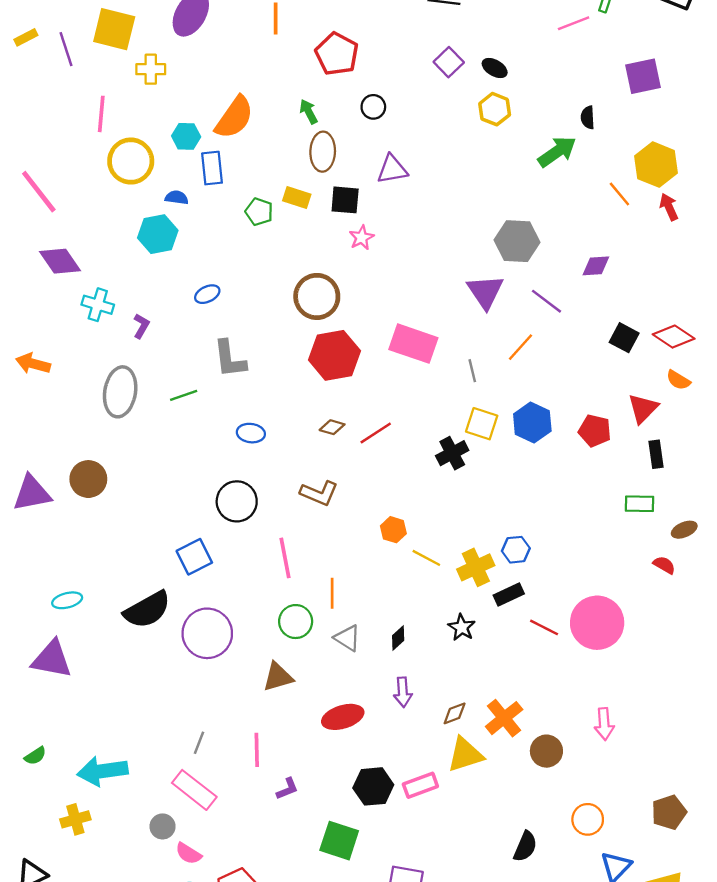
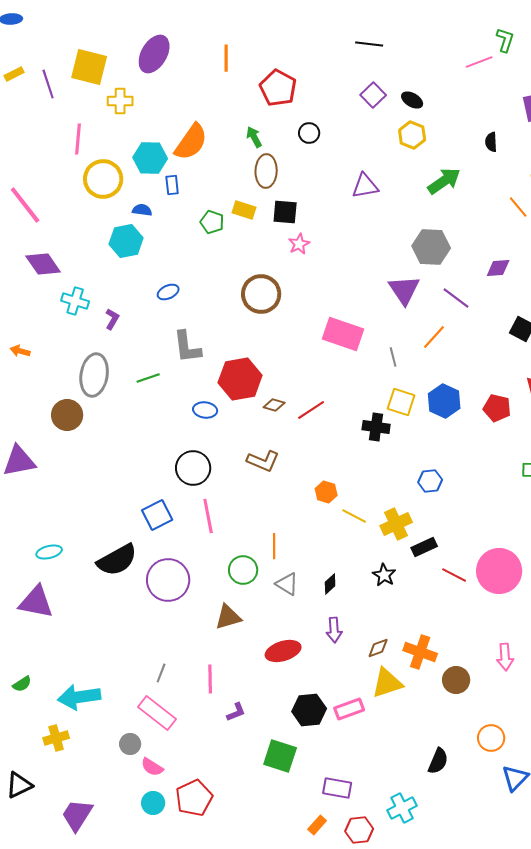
cyan hexagon: (186, 136) -> (150, 158), size x1.4
green arrow: (557, 152) -> (444, 181), moved
blue rectangle: (212, 168) -> (172, 185), size x0.7
purple triangle: (392, 169) -> (365, 186), moved
red hexagon: (334, 355) -> (240, 379), moved
orange arrow: (33, 364) -> (20, 351), size x0.7
black cross: (452, 453) -> (376, 427), turned 36
brown circle: (88, 479) -> (67, 415), moved
blue hexagon: (516, 550) -> (430, 481), moved
pink line: (285, 558) -> (208, 516), moved
orange cross: (504, 718) -> (420, 652), turned -32

